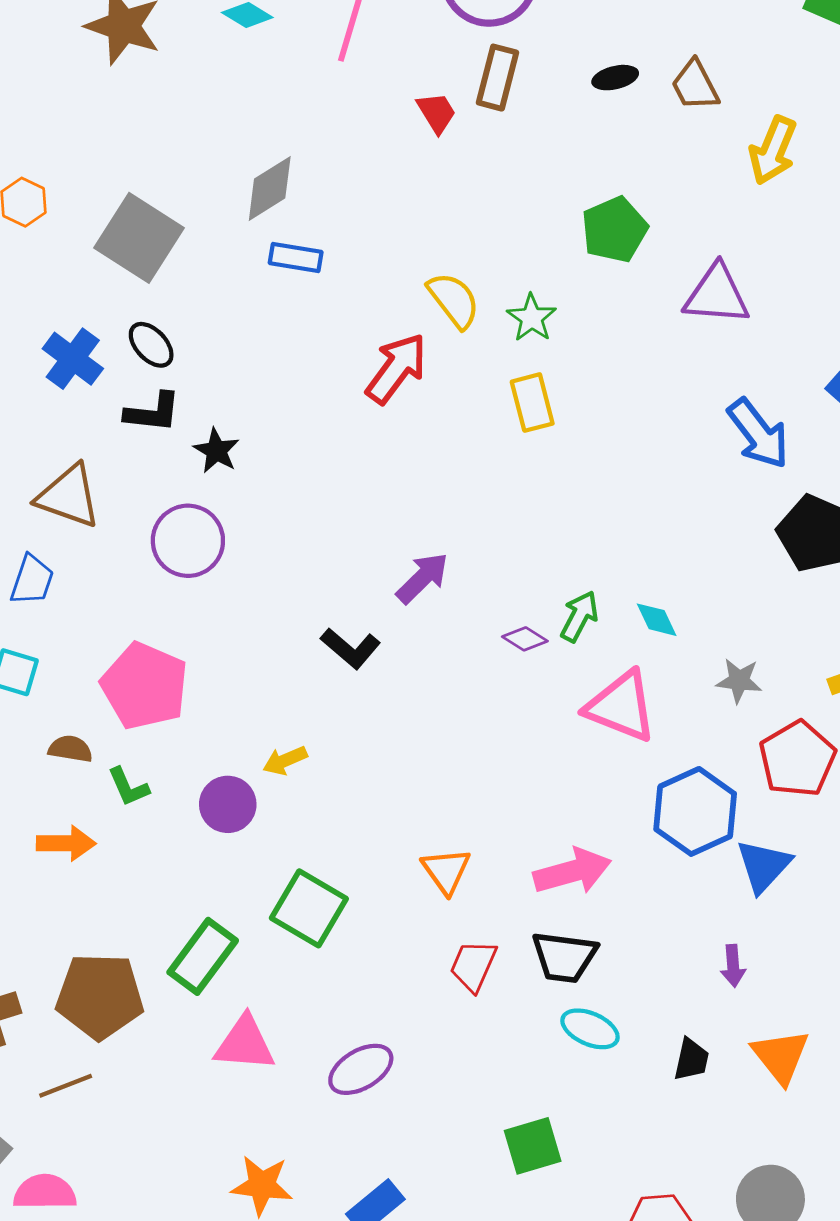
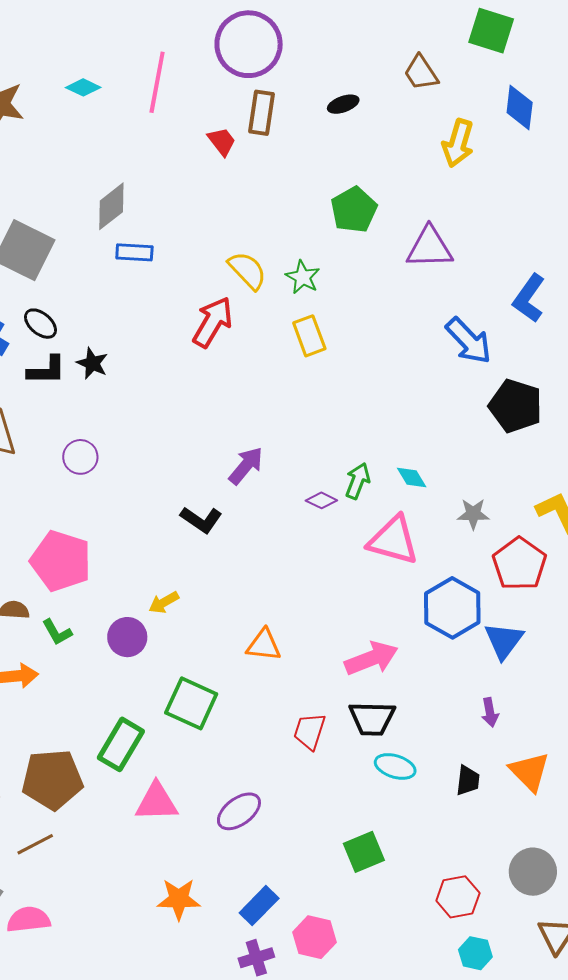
brown trapezoid: (695, 85) -> (421, 73), moved
black star: (216, 451) -> (92, 363), moved
purple circle: (188, 541) -> (80, 457), size x0.7
orange triangle: (446, 871) -> (264, 645), moved, turned -42

